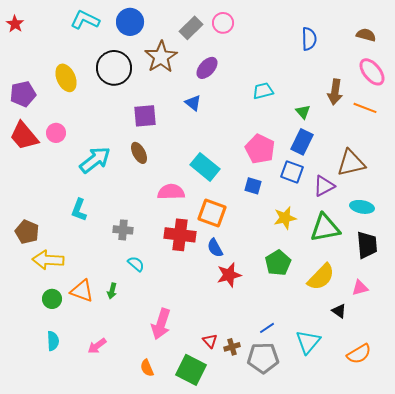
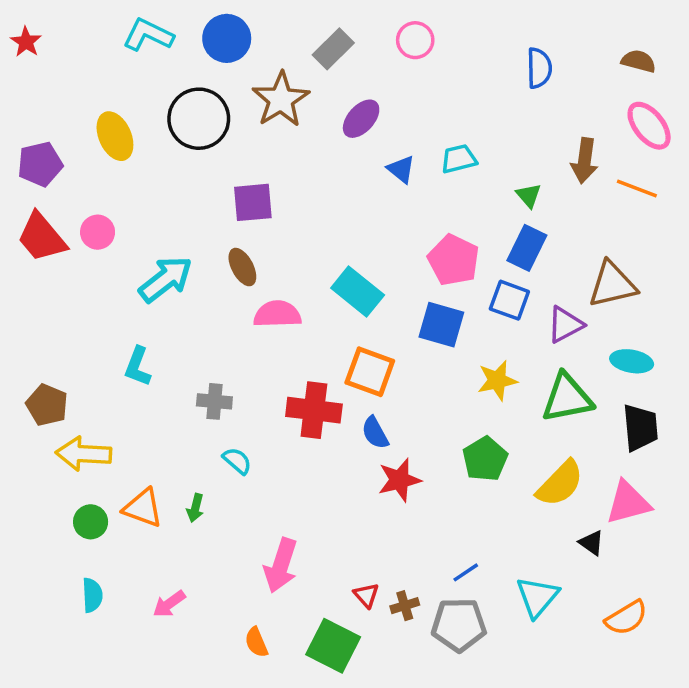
pink circle: (223, 23) -> (415, 40), moved
blue triangle: (193, 103) -> (401, 169), moved
blue square: (253, 186) -> (441, 325), size x1.5
pink semicircle: (171, 192) -> (277, 314), moved
pink triangle: (360, 288) -> (628, 503), size x1.6

